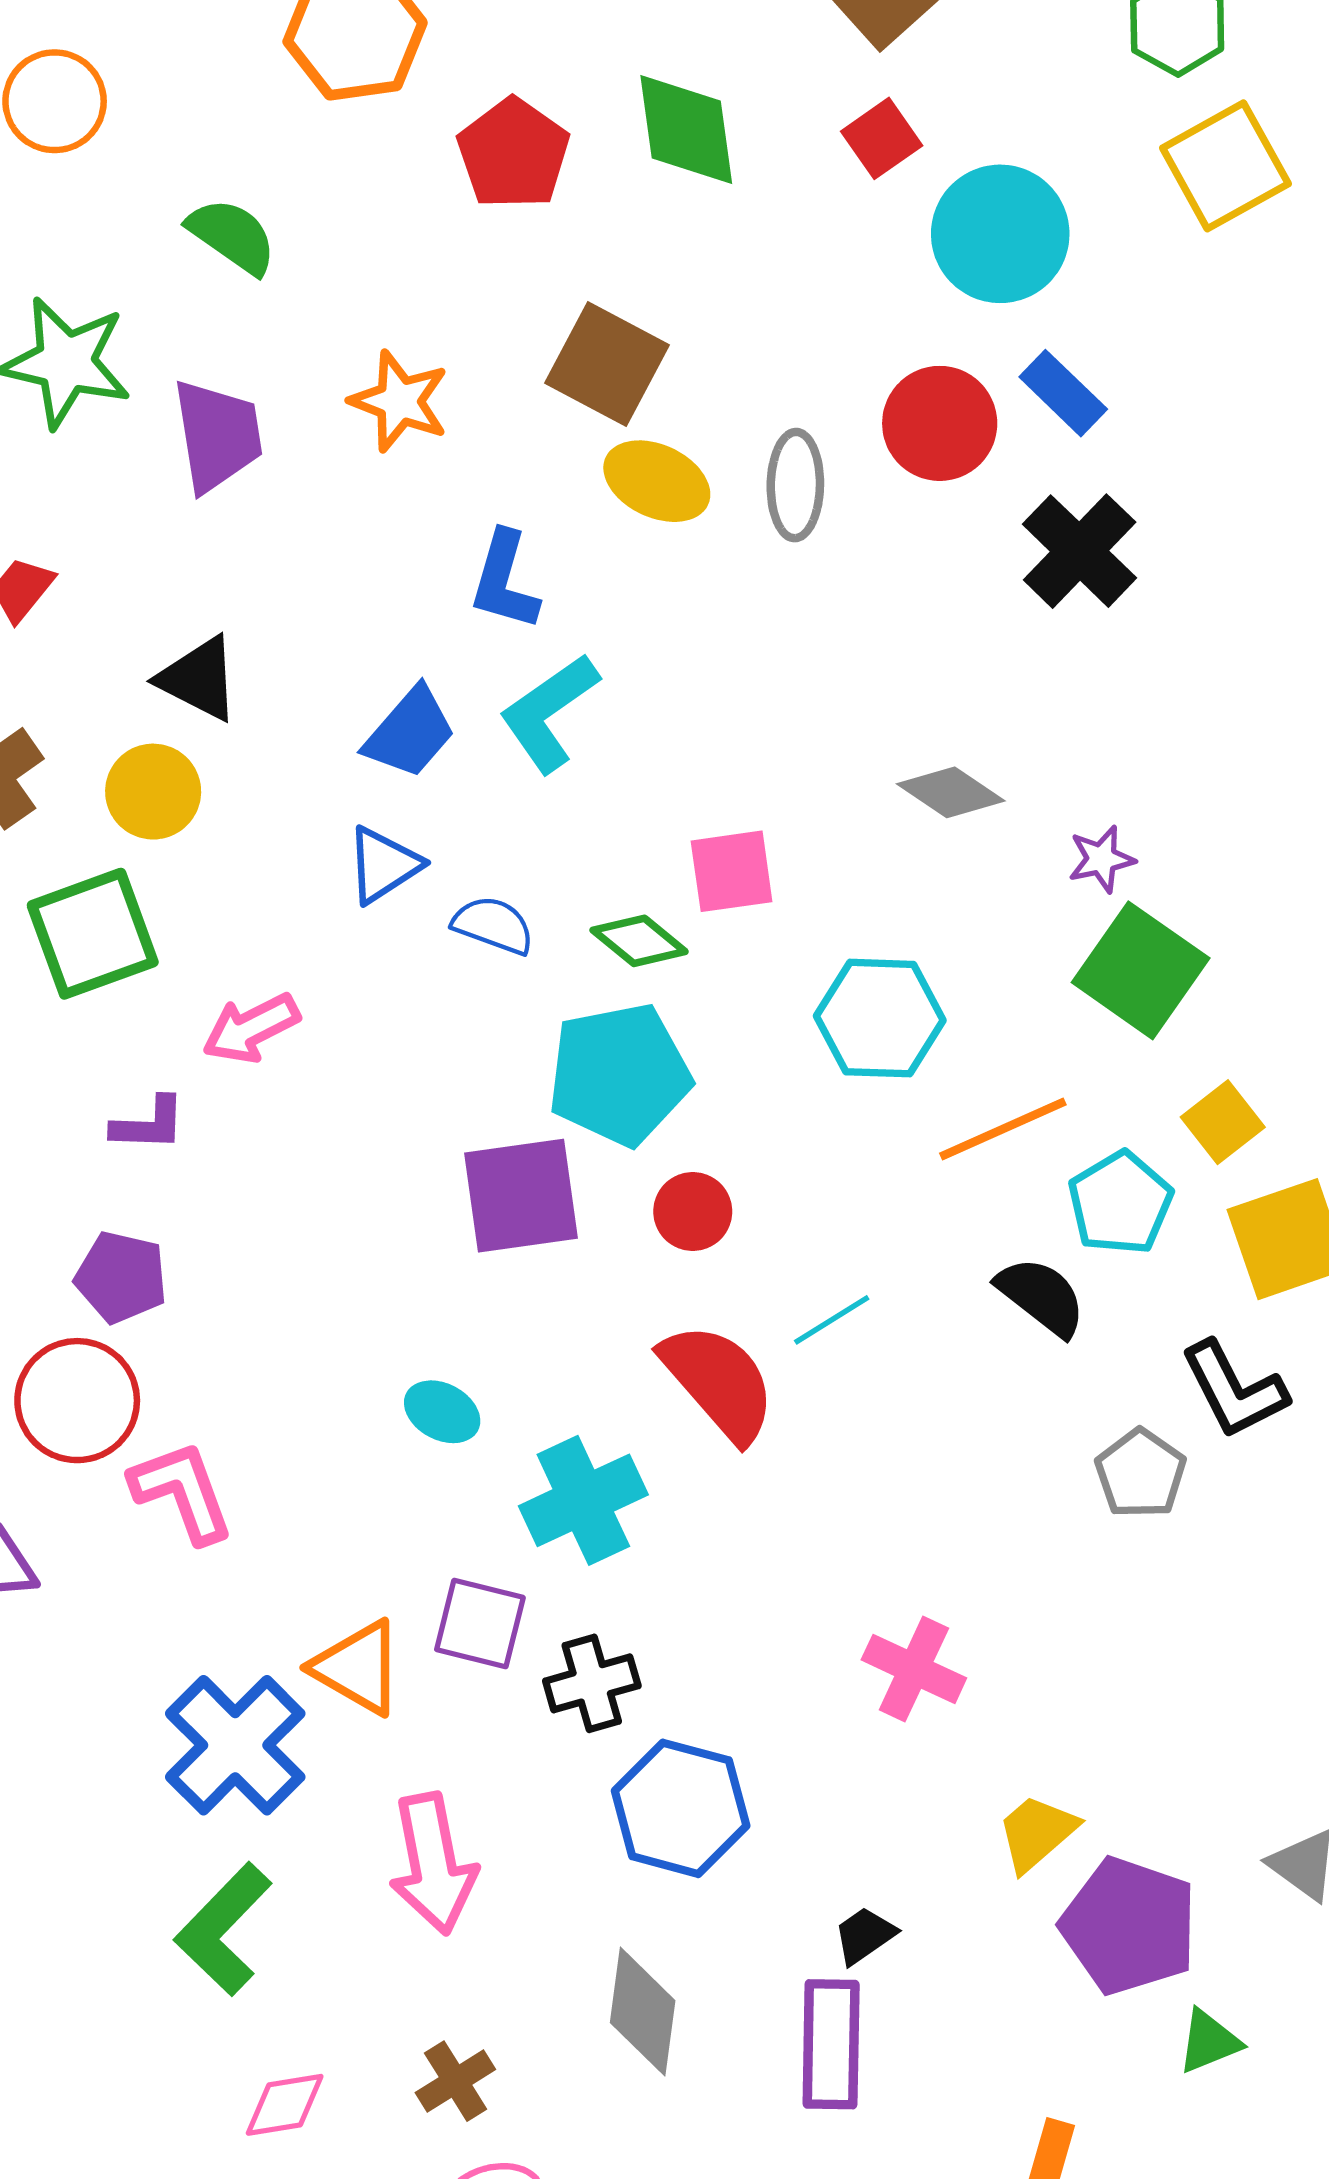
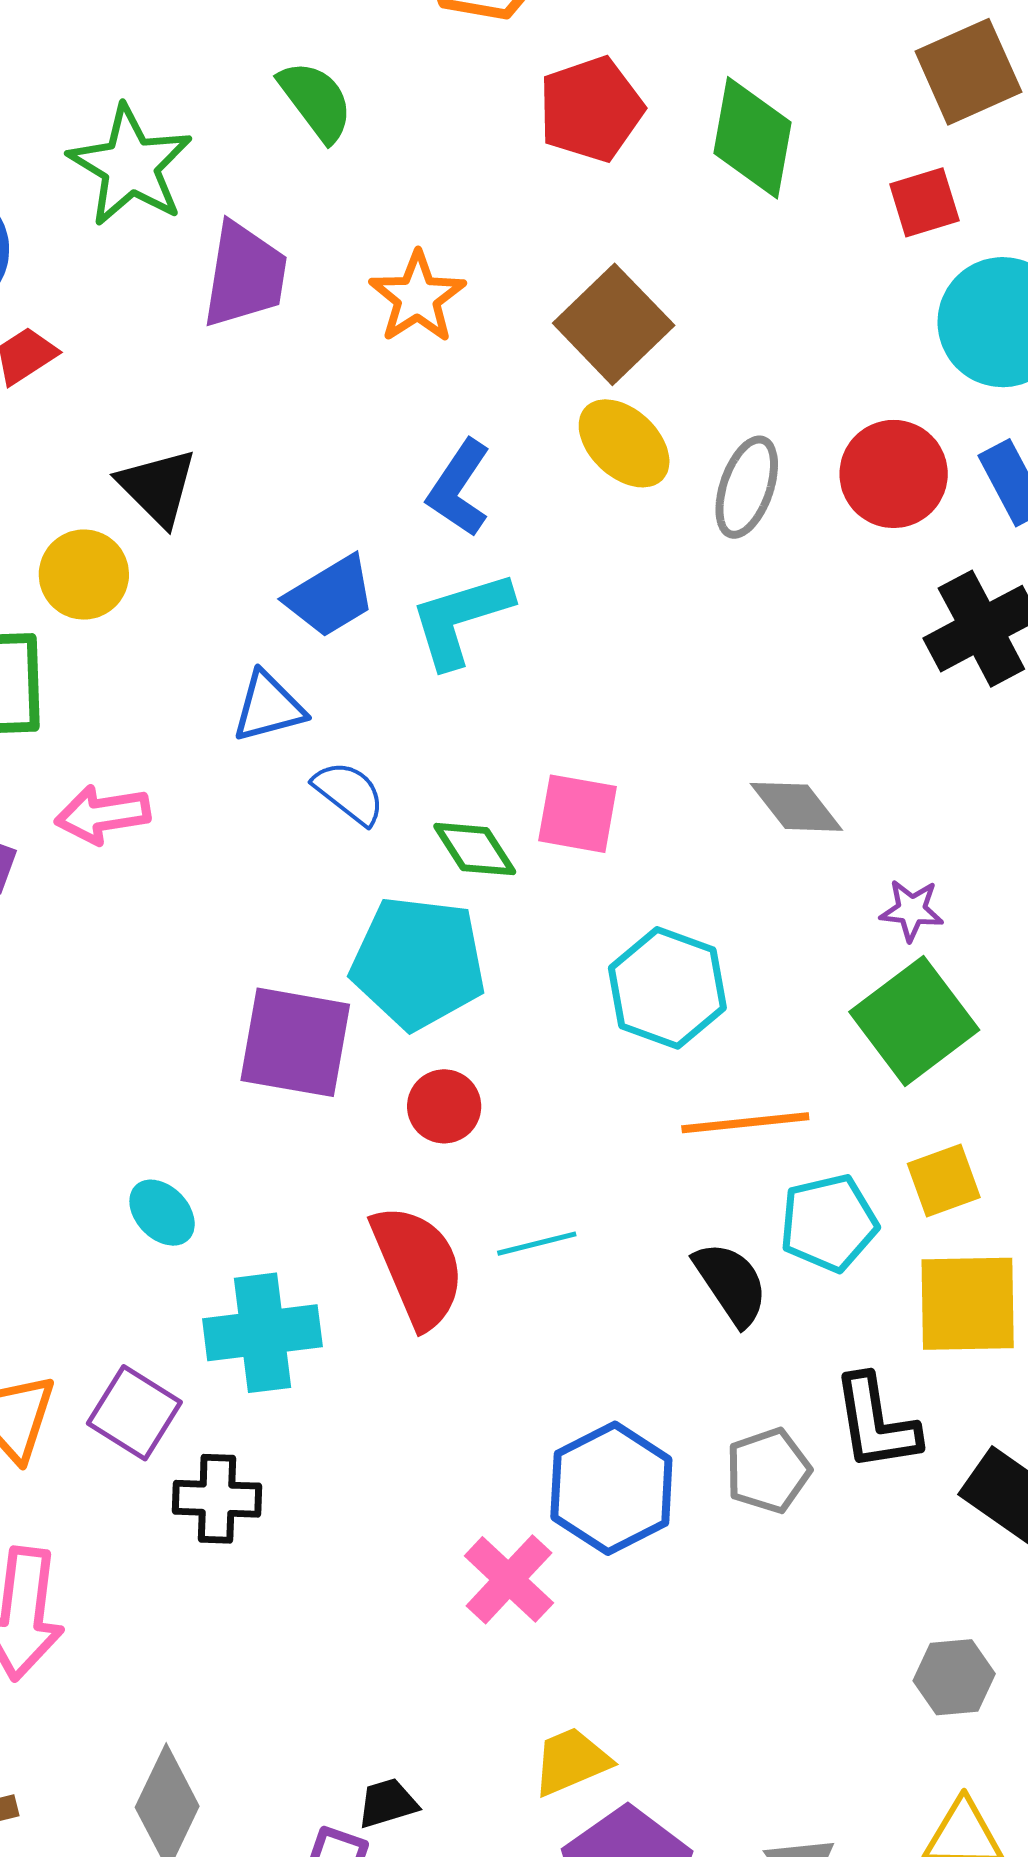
blue hexagon: (681, 1808) -> (611, 1488), moved

